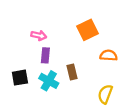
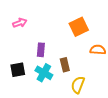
pink arrow: (39, 35) -> (20, 23), moved, turned -32
yellow semicircle: (105, 94) -> (78, 85), moved

